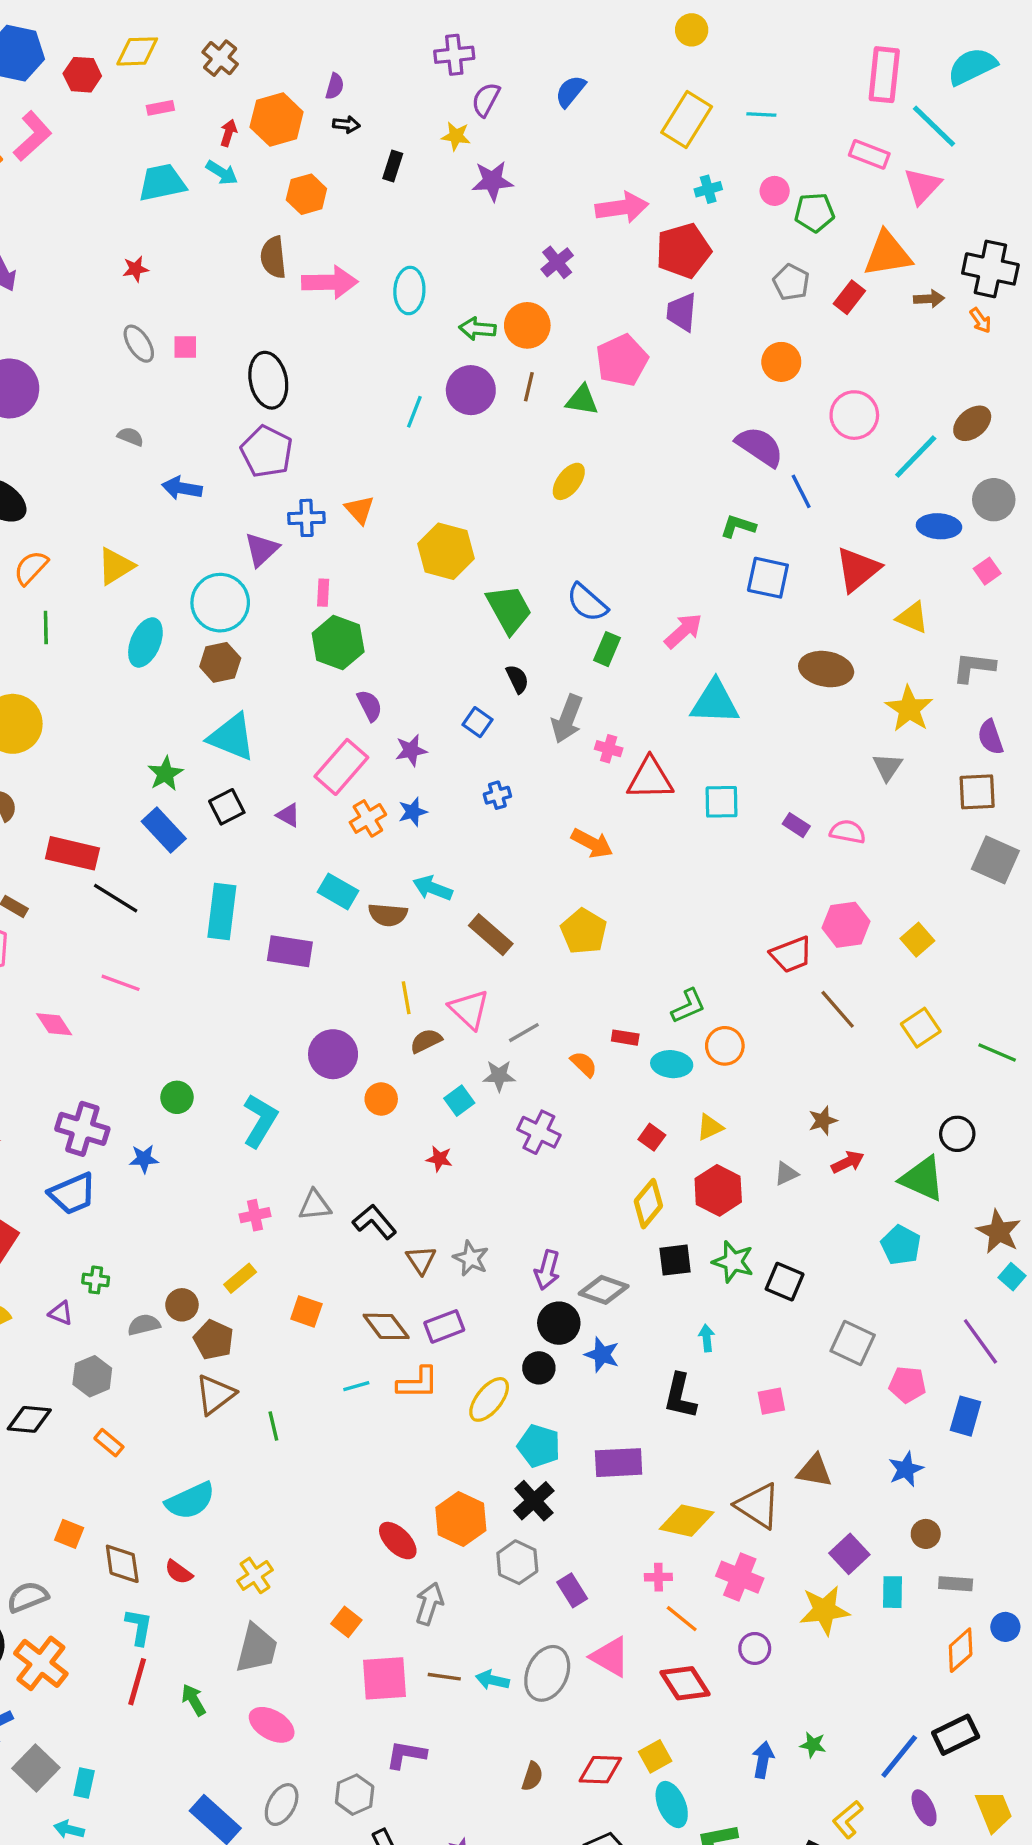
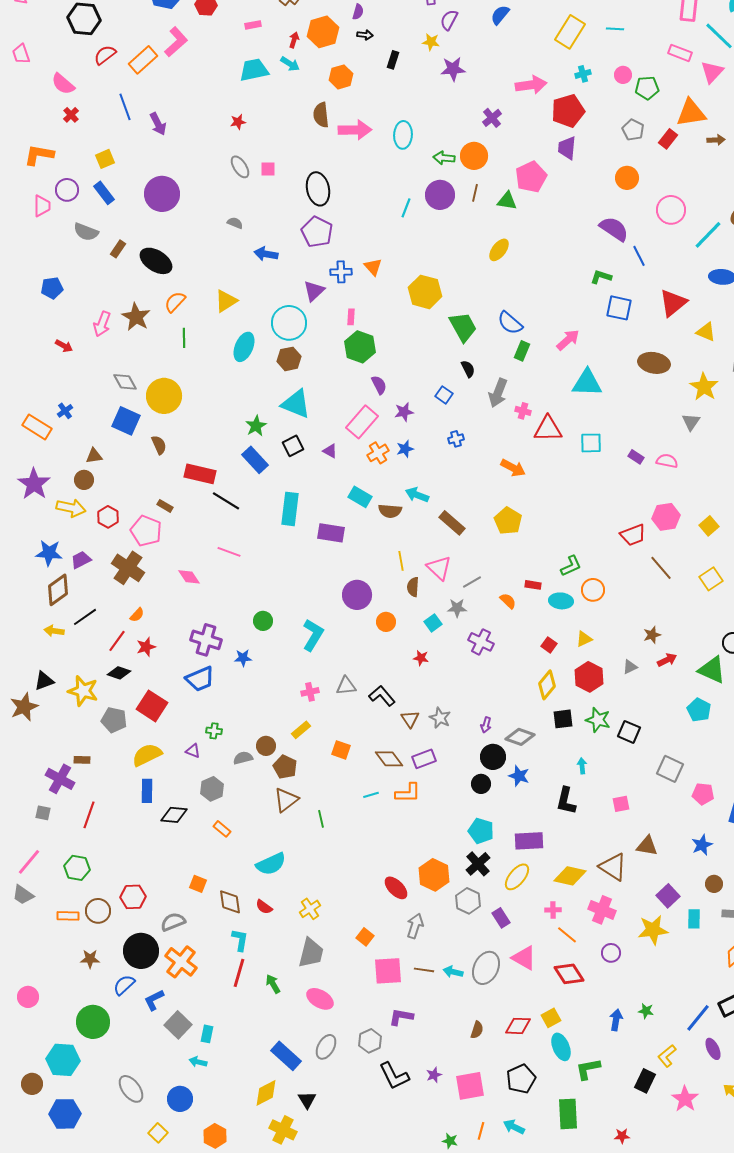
brown semicircle: (426, 1041) -> (413, 587), turned -60
purple arrow: (547, 1270) -> (486, 725), size x0.7
yellow ellipse: (489, 1399) -> (517, 877), moved

